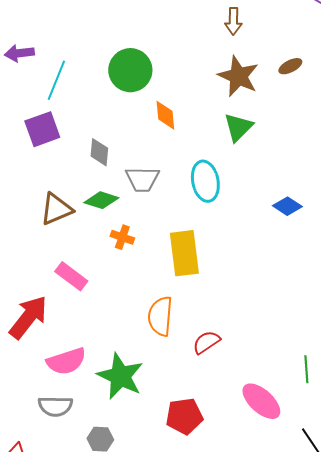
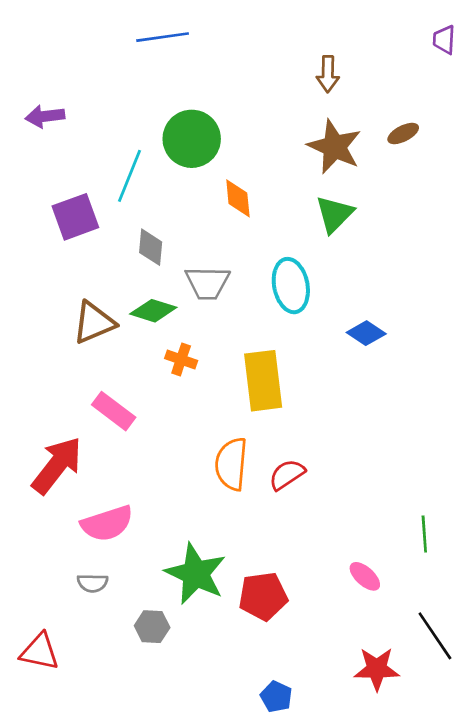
cyan line: (56, 80) -> (130, 176), moved
blue diamond: (287, 206) -> (366, 333), moved
red semicircle: (206, 342) -> (287, 475), moved
green star: (120, 376) -> (196, 574), moved
pink ellipse: (261, 401) -> (365, 576), size x0.6
gray semicircle: (55, 406) -> (93, 583), size x0.7

